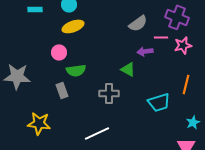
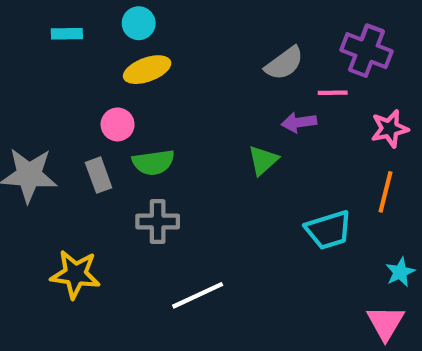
pink star: (183, 45) -> (390, 129), moved
green triangle: (128, 69) -> (263, 160), turned 49
gray rectangle: (62, 90) -> (99, 175), moved
gray cross: (109, 93) -> (158, 221), moved

